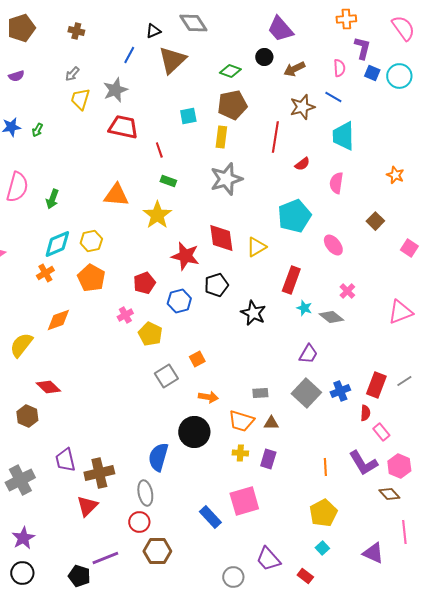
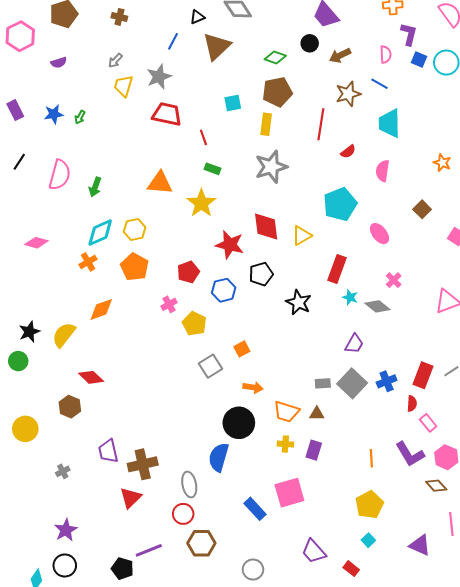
gray rectangle: (260, 393) -> (323, 383), moved
blue semicircle: (158, 457) -> (219, 457), moved
gray cross: (20, 480) -> (63, 471), size x0.5
gray circle: (233, 577) -> (253, 570), moved

